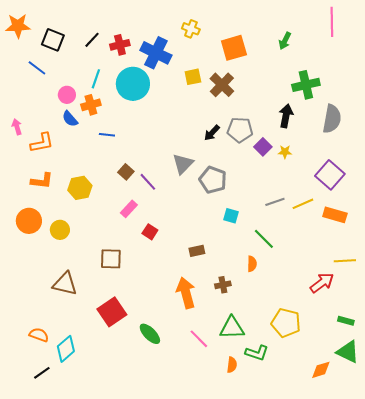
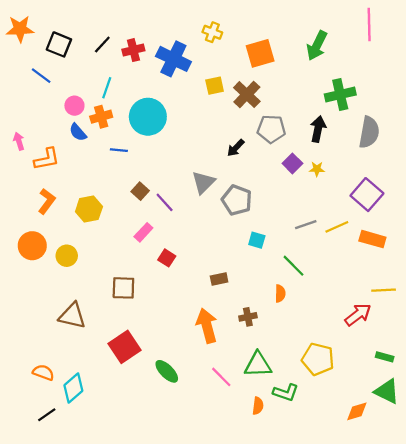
green arrow: (285, 41) -> (317, 46), size x1.5
cyan circle: (133, 84) -> (148, 117), moved
gray pentagon: (240, 130) -> (271, 129), moved
orange L-shape: (42, 181) -> (47, 201), turned -60

